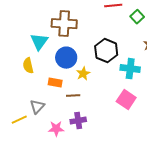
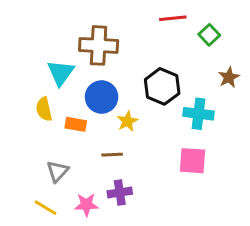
orange rectangle: (55, 83) -> (76, 124), moved
pink square: (126, 100) -> (192, 161), turned -30
yellow line: (19, 120) -> (45, 208), moved, turned 56

